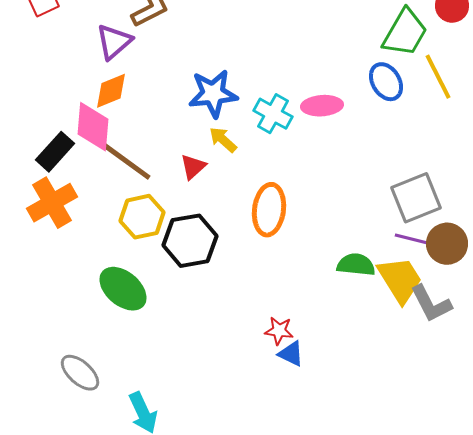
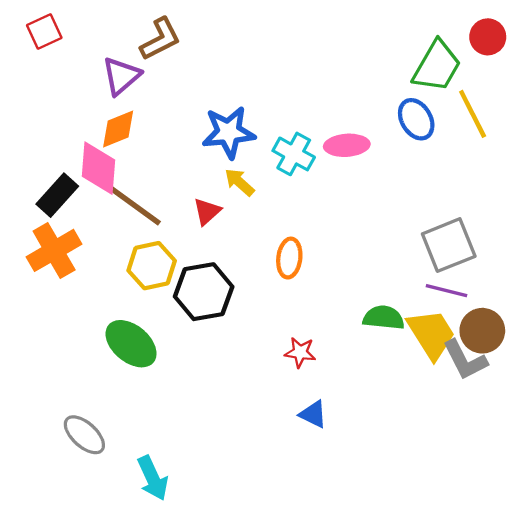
orange ellipse: (269, 210) -> (289, 258), size x0.7
brown circle: (447, 244) -> (482, 331), moved
red star: (279, 331) -> (300, 352), moved

